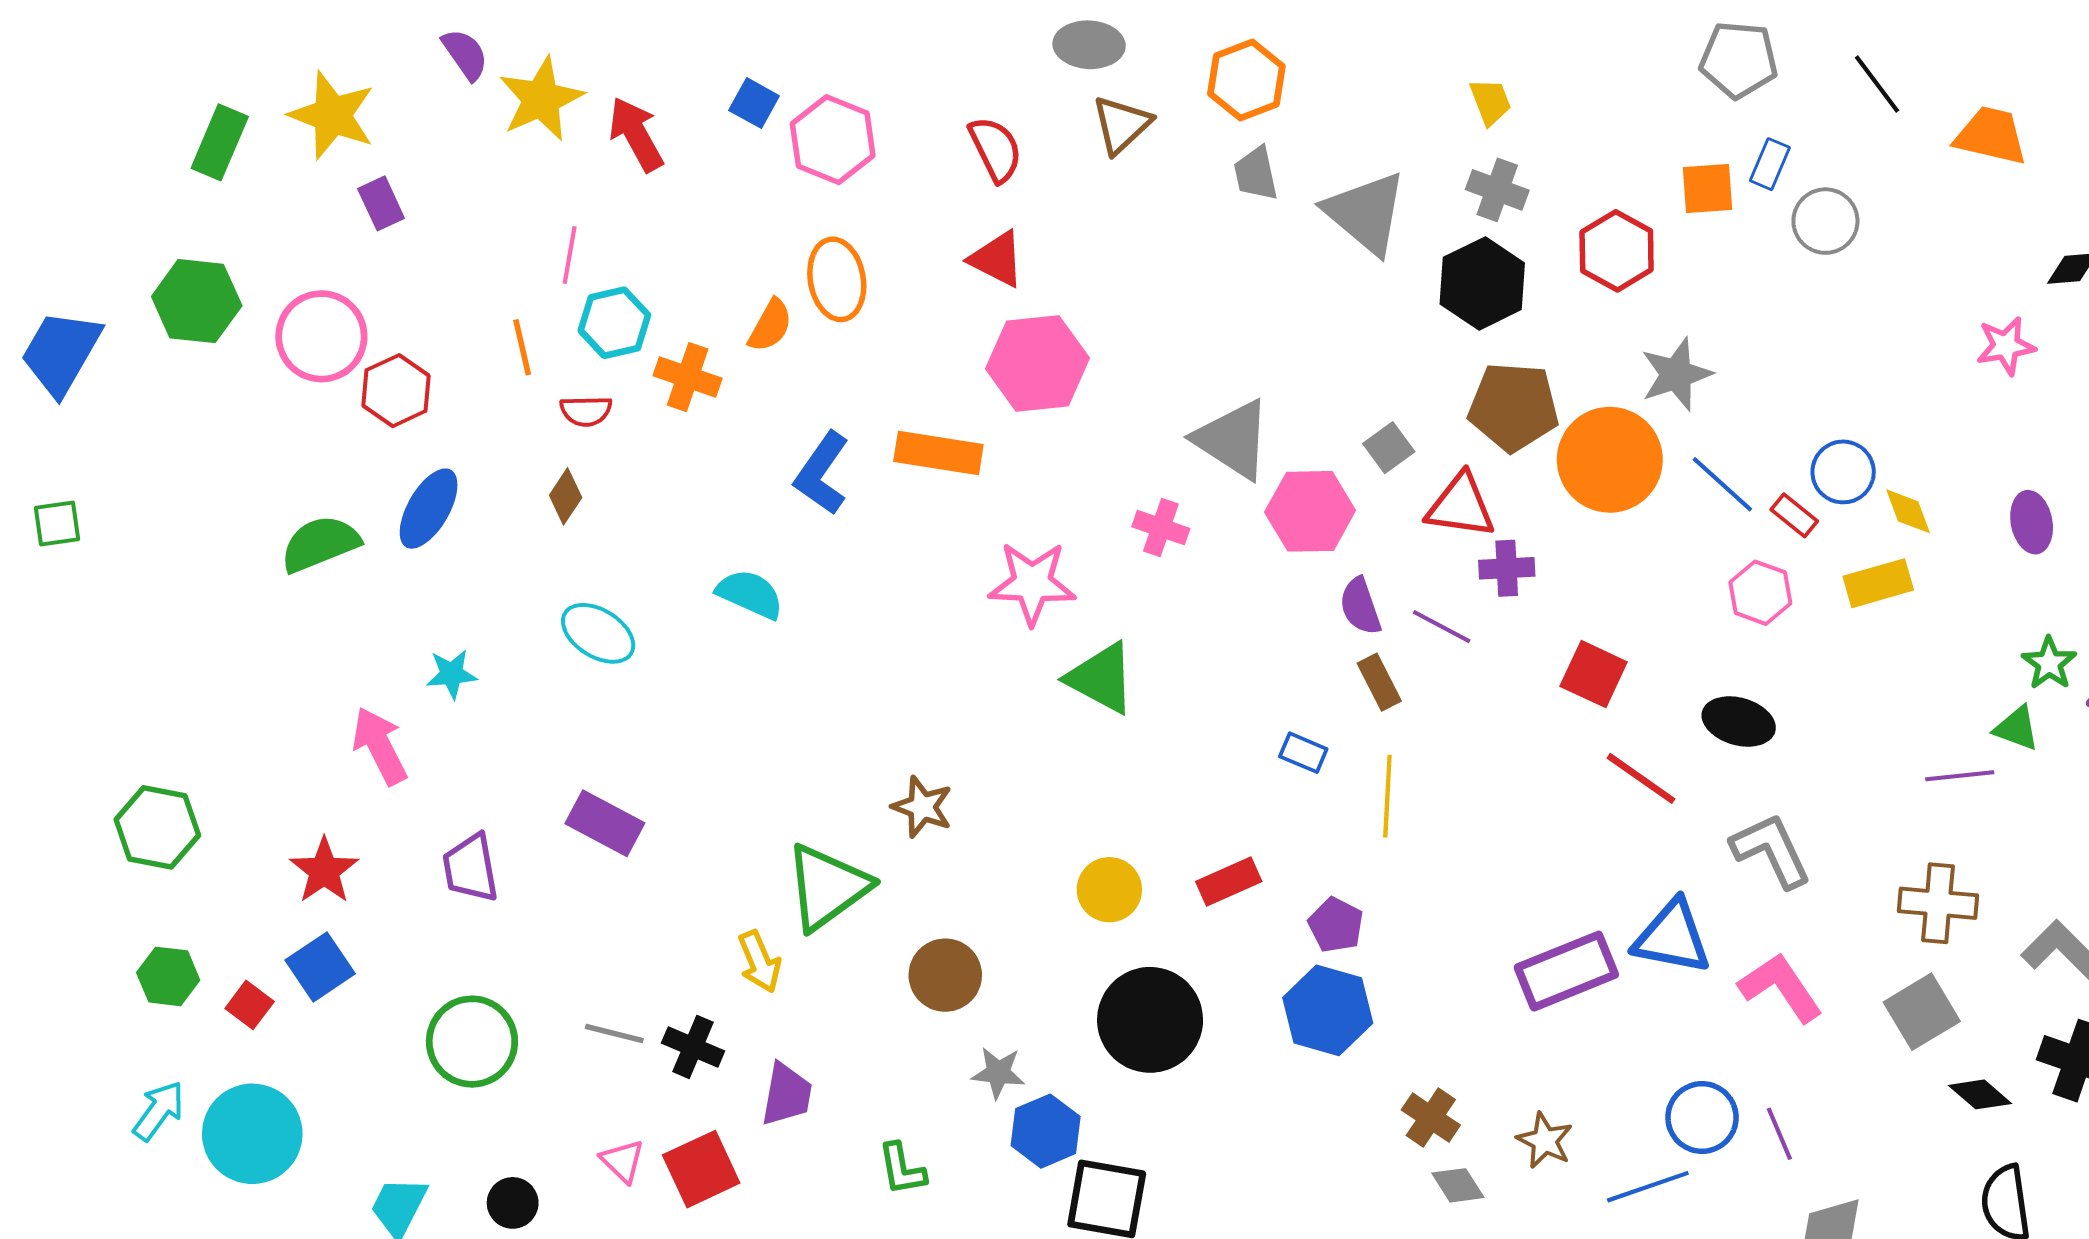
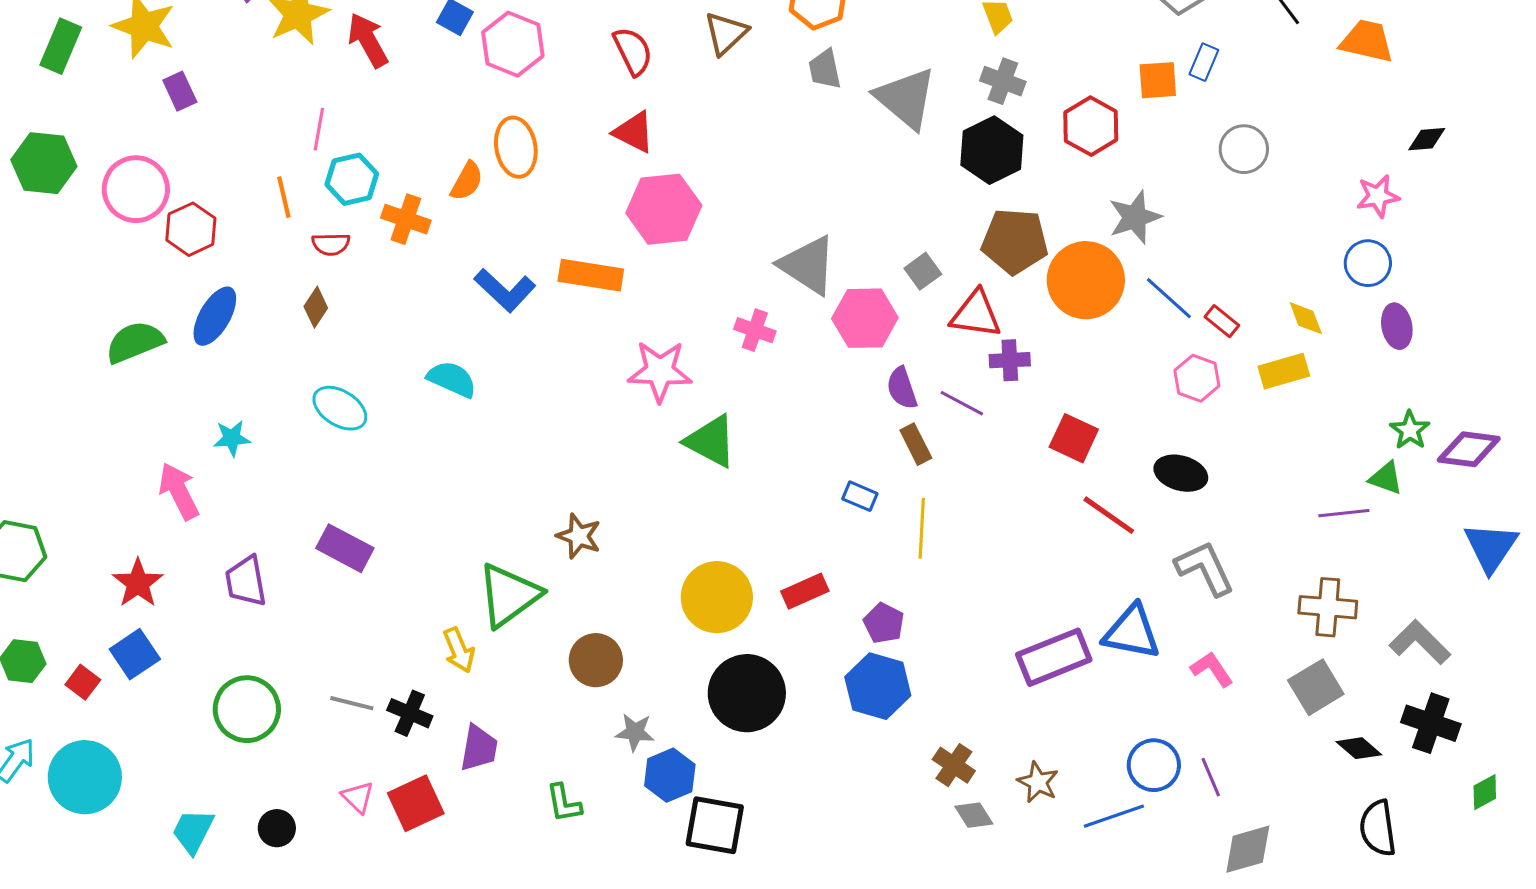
gray circle: (1825, 221) -> (1244, 149), moved
blue circle: (1843, 472) -> (1368, 263), moved
blue L-shape: (822, 473) -> (505, 290), turned -82
yellow circle: (1109, 890) -> (717, 597), size x1.5
pink L-shape: (1781, 987) -> (1212, 669), size x0.7

